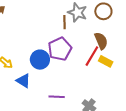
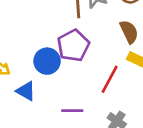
red line: (92, 56) -> (110, 79), moved

